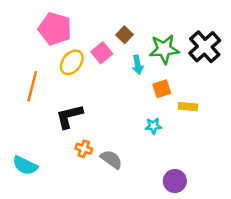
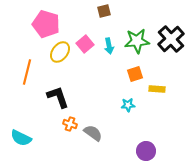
brown square: (124, 35) -> (104, 11), moved, turned 32
cyan arrow: (138, 65) -> (109, 46), moved
black L-shape: (69, 116) -> (58, 97), turned 85

